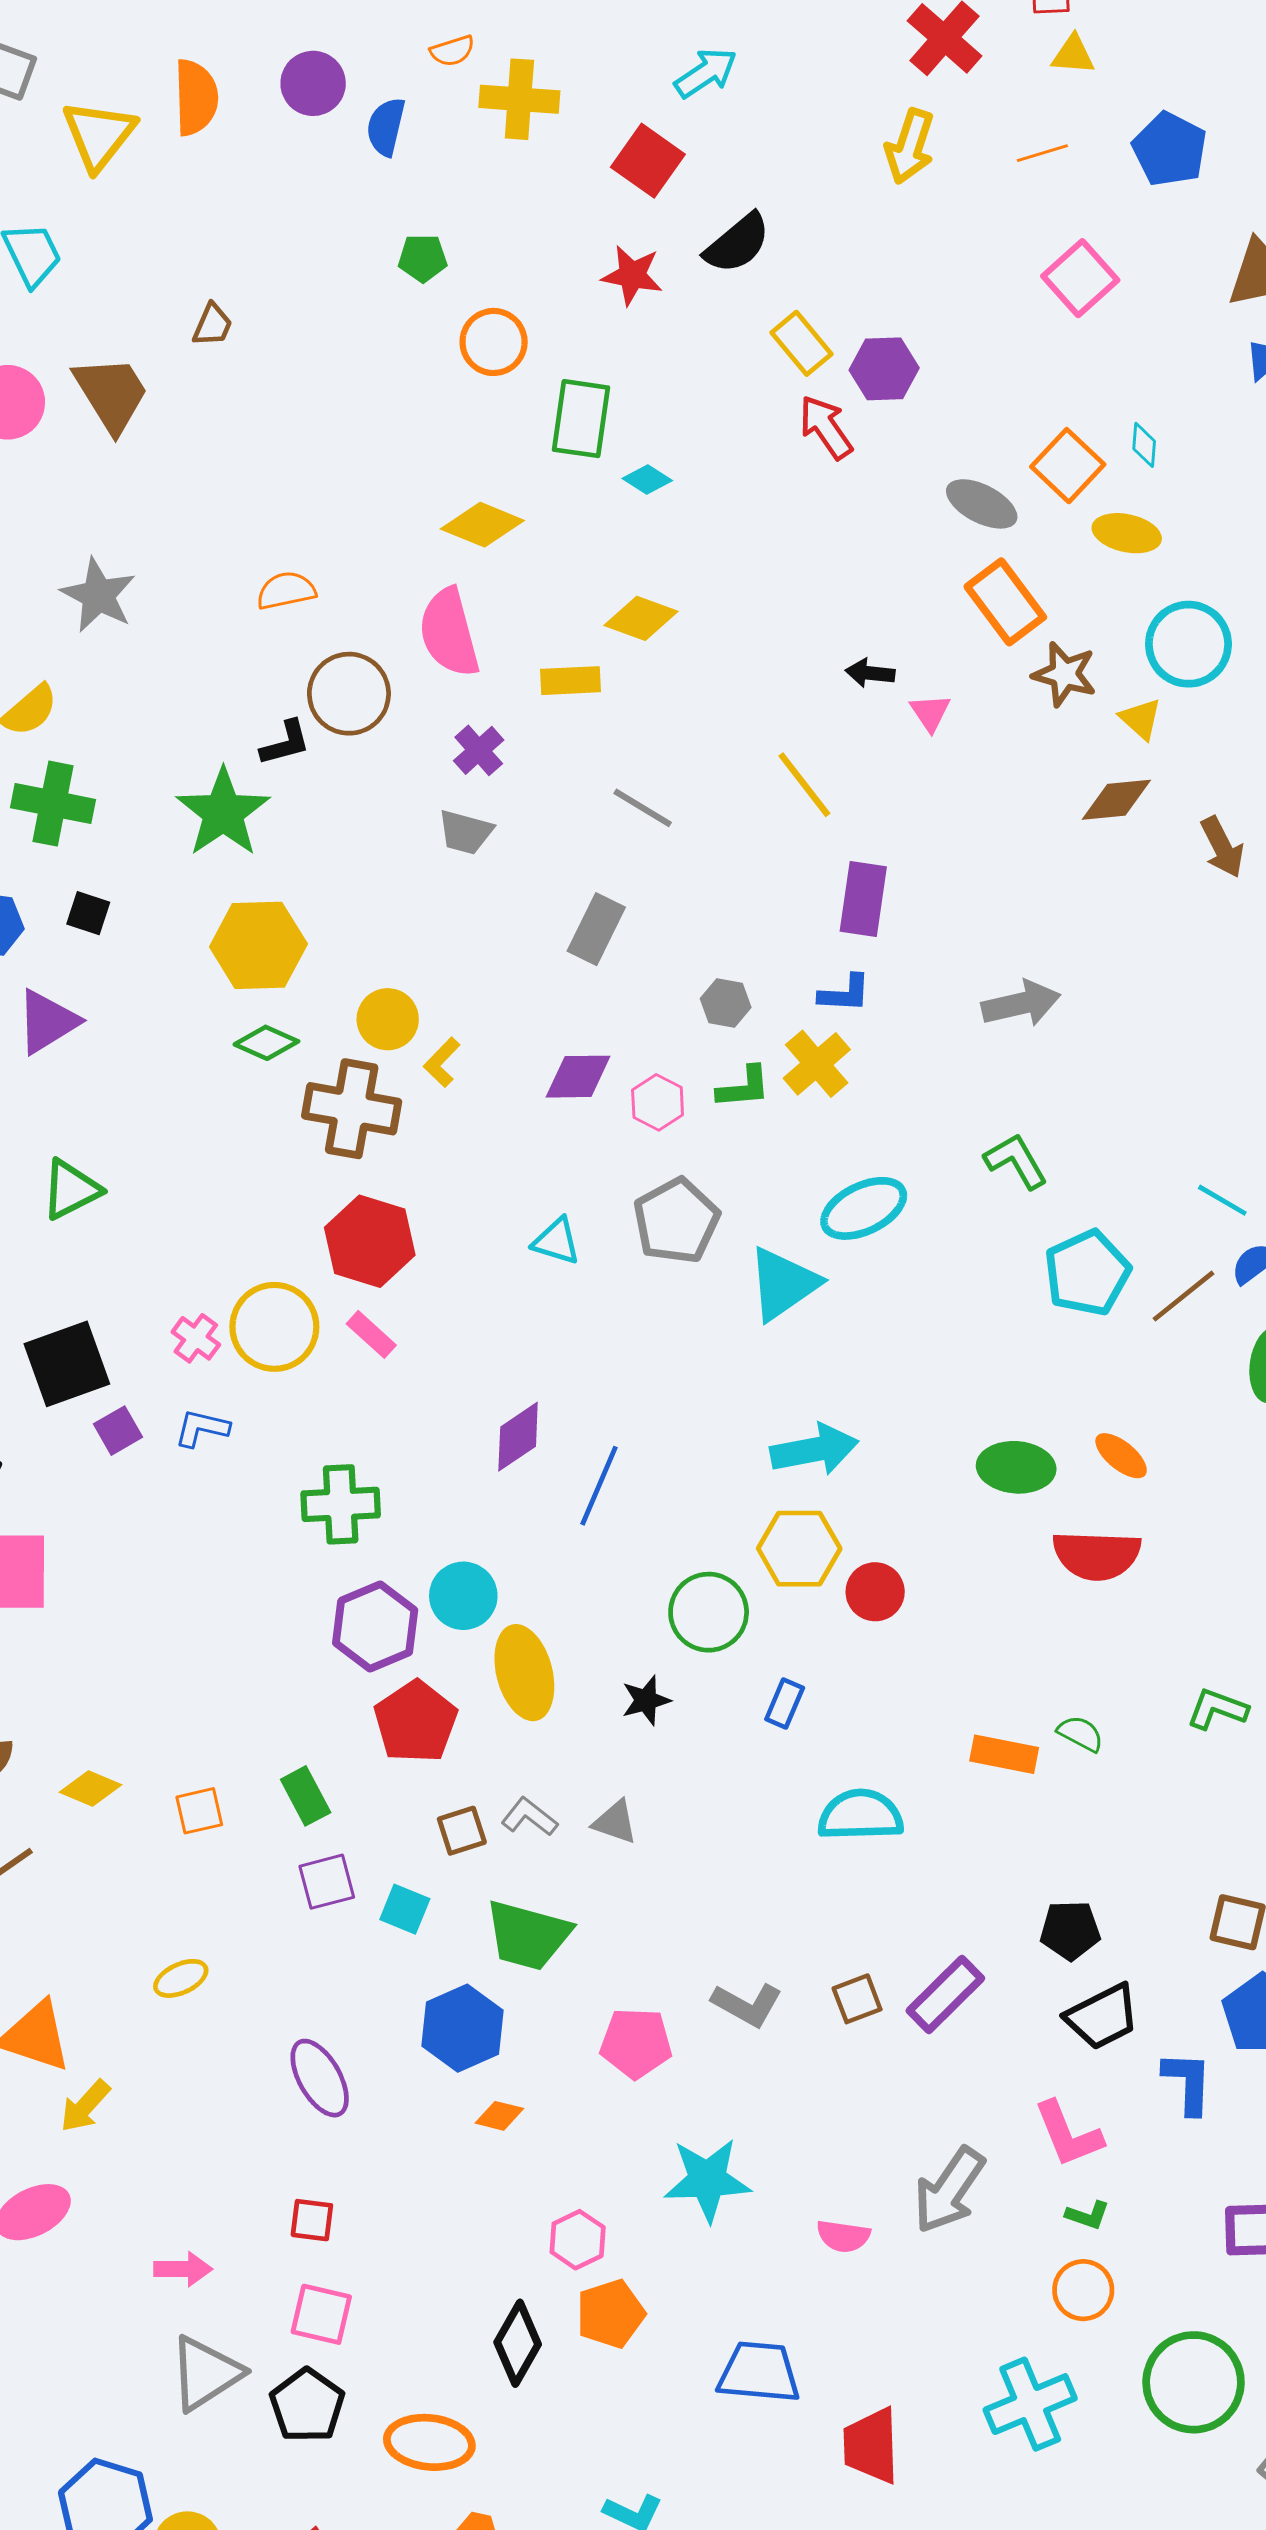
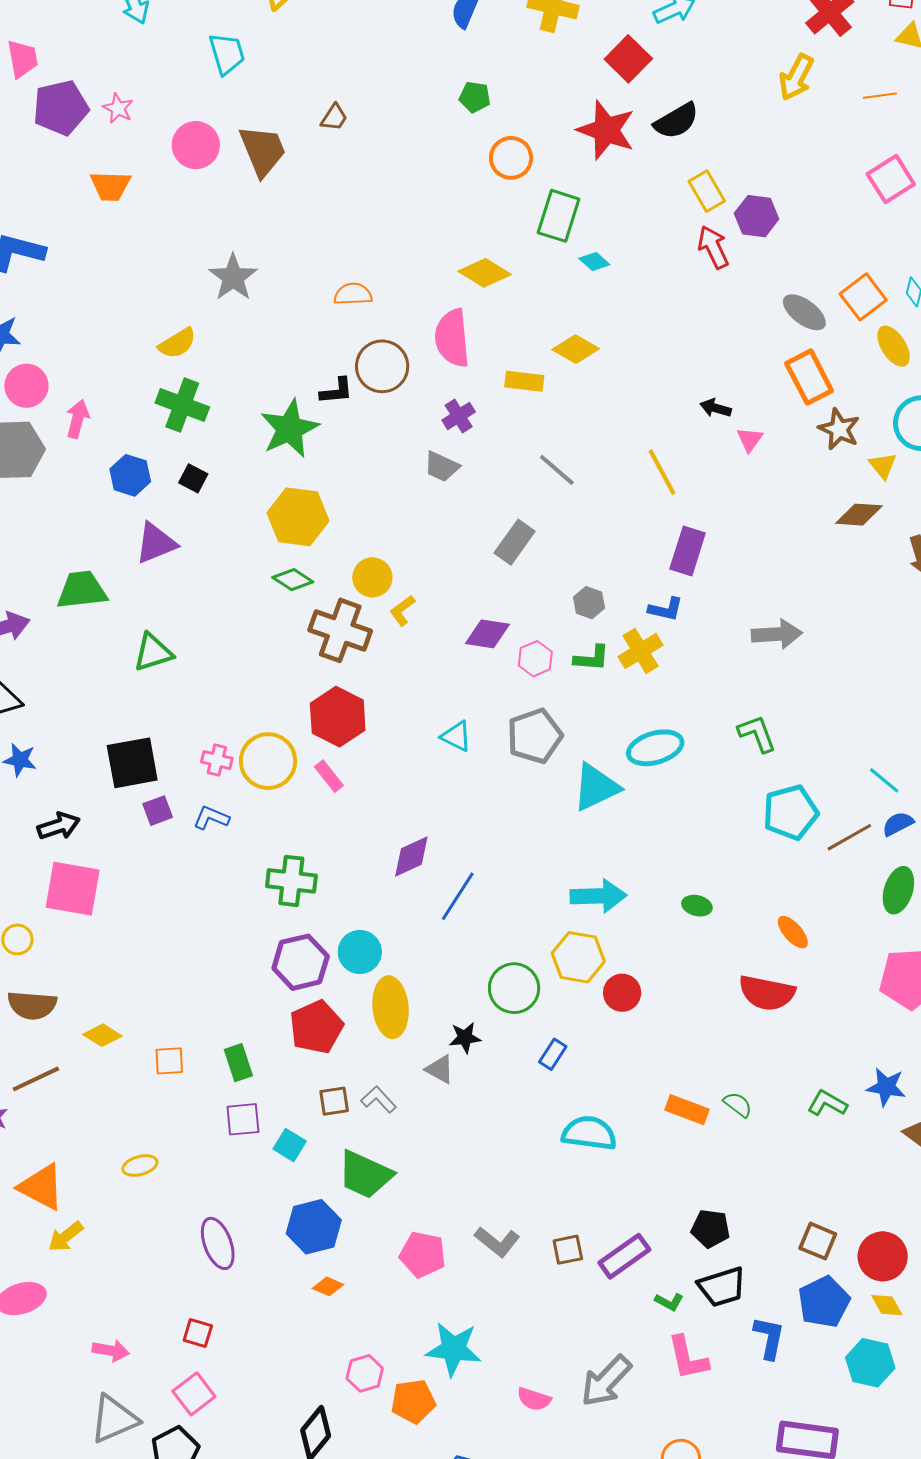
red star: (632, 275) -> (606, 130), size x1.5
yellow ellipse: (1127, 533) -> (893, 346), turned 36
pink cross: (196, 1338) -> (217, 760), turned -32
green ellipse: (1016, 1467) -> (697, 906), moved, size x0.6
gray triangle: (615, 1822) -> (440, 1069), moved
green L-shape: (1088, 2215) -> (669, 1302), moved
pink square: (321, 2314) -> (194, 1394), turned 30
orange pentagon: (611, 2314) -> (413, 1401), moved

